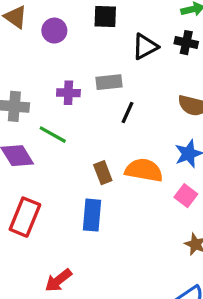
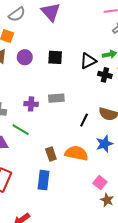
purple circle: (54, 31) -> (25, 57), moved
black triangle: (145, 47) -> (88, 61), moved
black line: (128, 113) -> (84, 120), moved
pink square: (186, 196) -> (100, 183), moved

